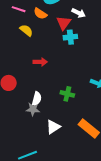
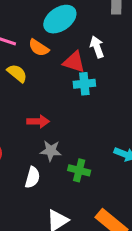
white arrow: (79, 13) -> (97, 47), turned -136
red triangle: (64, 23) -> (74, 62), turned -49
gray star: (33, 109) -> (51, 151), moved

